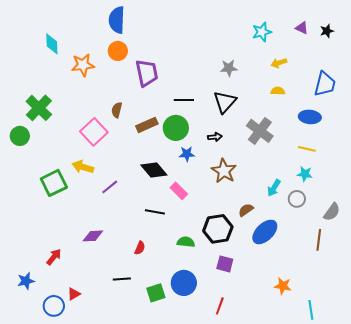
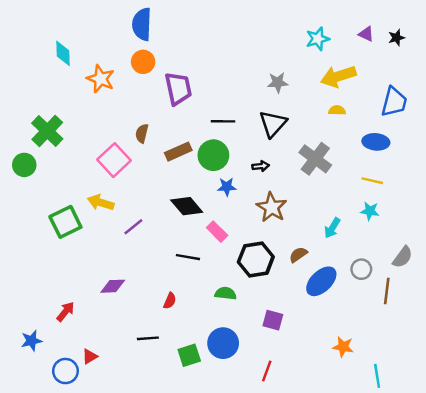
yellow arrow: (279, 63) -> (338, 76), size x1.8
orange star: (83, 65) -> (101, 79), turned 30
gray circle: (297, 199) -> (361, 269), moved
black hexagon: (218, 229) -> (256, 259), moved

